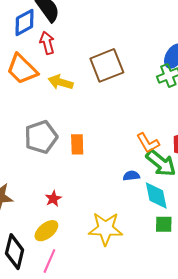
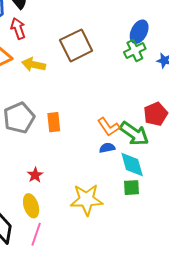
orange L-shape: (148, 143) -> (109, 127), moved
green square: (164, 224) -> (132, 188), moved
yellow ellipse: (46, 231) -> (31, 206), turned -65

